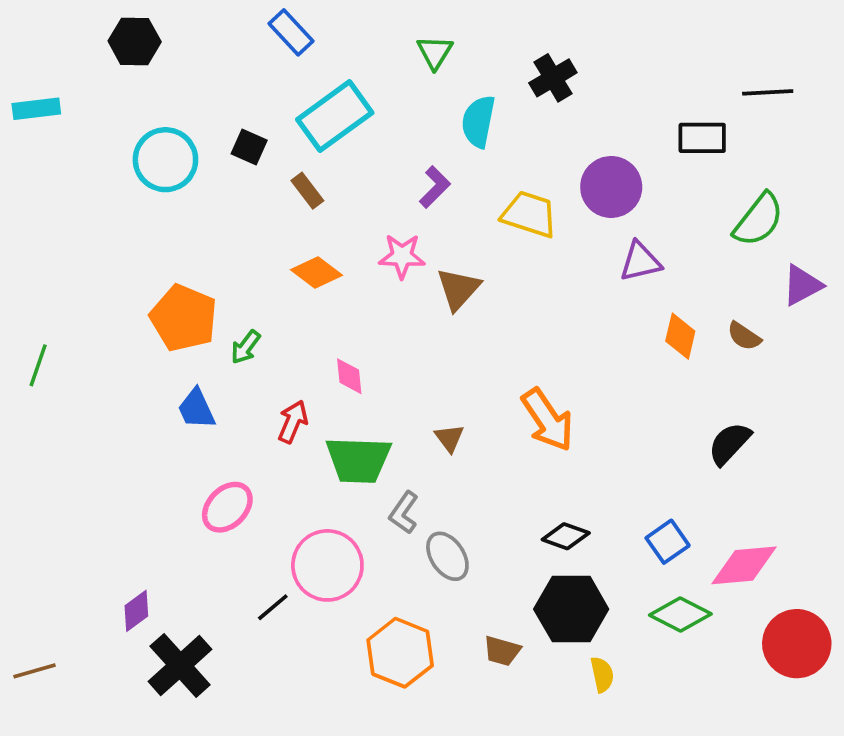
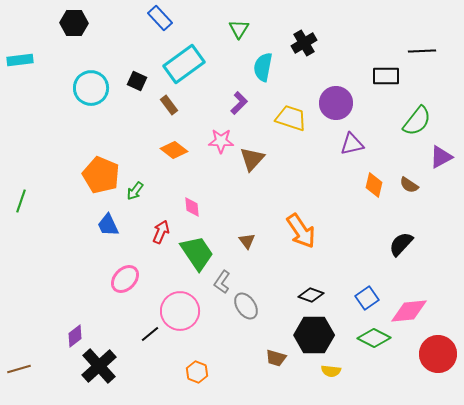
green trapezoid: (358, 460) -> (197, 253), turned -126
orange hexagon: (400, 653) -> (197, 372), moved, size x0.6
yellow semicircle: (602, 675) -> (331, 371), turned 108

